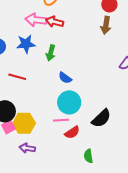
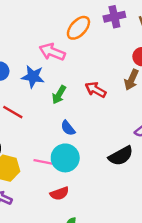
red arrow: (55, 22) -> (96, 90), moved
black semicircle: (101, 118) -> (121, 156), moved
pink line: (61, 120) -> (43, 162), moved

